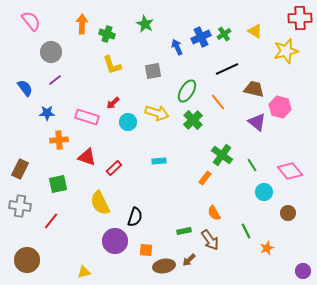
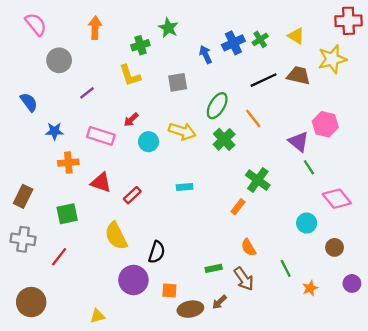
green cross: (107, 34) -> (140, 45), moved, turned -35
purple line: (55, 80) -> (87, 93), moved
brown trapezoid: (254, 89) -> (298, 75), moved
green line: (252, 165) -> (309, 167), moved
purple circle: (303, 271) -> (352, 283), moved

